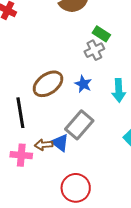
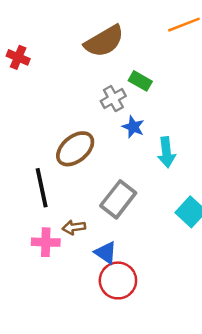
gray cross: (94, 50) -> (113, 98), moved
blue star: (83, 84) -> (133, 127), moved
blue triangle: (60, 143) -> (106, 253), moved

